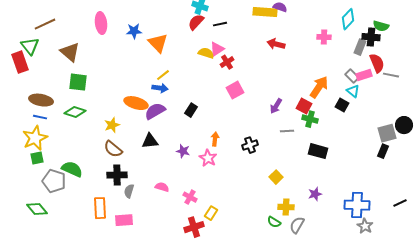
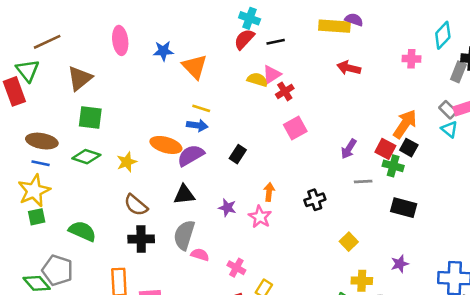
brown triangle: (70, 52) -> (80, 78), turned 40
yellow line: (163, 75) -> (201, 108), turned 56
black square: (342, 105) -> (409, 148), moved
yellow star: (112, 125) -> (127, 162), moved
gray pentagon: (54, 181) -> (58, 270), moved
gray semicircle: (129, 191) -> (184, 235), moved, size x1.6

